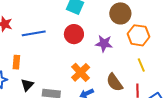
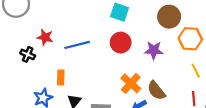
brown semicircle: (114, 82) -> (156, 91), moved

